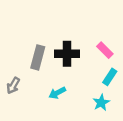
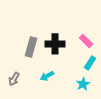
gray arrow: (13, 86) -> (14, 79), moved

